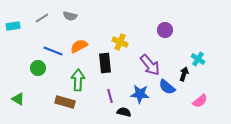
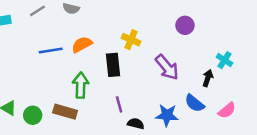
blue line: (53, 51) -> (51, 50), turned -30
green circle: (38, 68) -> (33, 115), moved
blue semicircle: (167, 87) -> (195, 103), moved
blue star: (140, 94) -> (167, 115), moved

